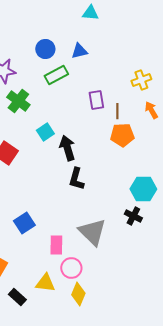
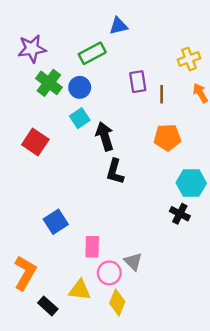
blue circle: (45, 49) -> (80, 87), moved
orange pentagon: (122, 135) -> (167, 137), moved
gray triangle: (92, 232) -> (133, 262), moved, size x0.6

